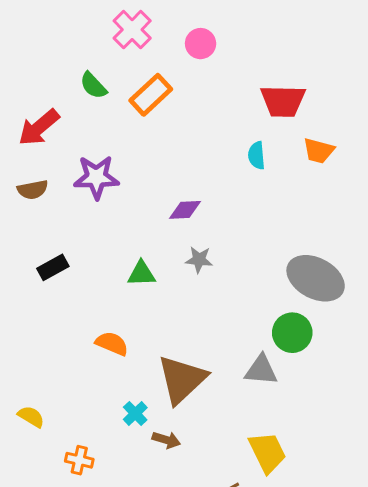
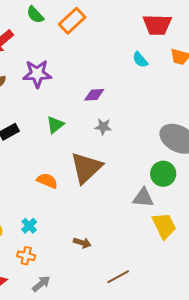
cyan semicircle: (256, 155) -> (140, 60), turned -36
green triangle: (141, 274) -> (55, 125), moved, turned -36
brown triangle: (182, 379) -> (86, 168), moved
cyan cross: (135, 414) -> (29, 226), moved
yellow trapezoid: (267, 452) -> (164, 226), moved

